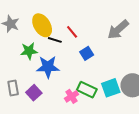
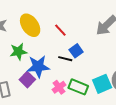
black line: (55, 40) -> (65, 59), moved
purple square: (34, 93) -> (27, 80), moved
pink cross: (71, 96) -> (59, 87), moved

